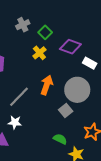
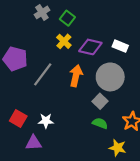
purple diamond: (70, 47) -> (90, 47), moved
gray line: (19, 97) -> (43, 74), moved
green semicircle: (60, 139) -> (100, 123), moved

